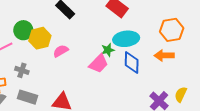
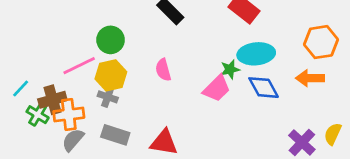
yellow hexagon: (40, 38) -> (111, 75), moved
pink semicircle: (61, 51) -> (163, 70), turned -77
blue diamond: (132, 63) -> (264, 88), turned -30

